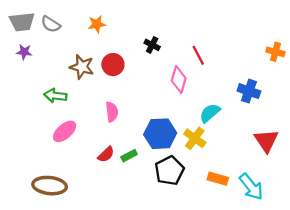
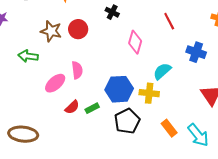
red line: (198, 55) -> (169, 21), moved
pink ellipse: (65, 131) -> (55, 83), moved
yellow cross: (195, 138) -> (149, 93), turned -30
orange rectangle: (218, 179) -> (169, 128), turned 36

